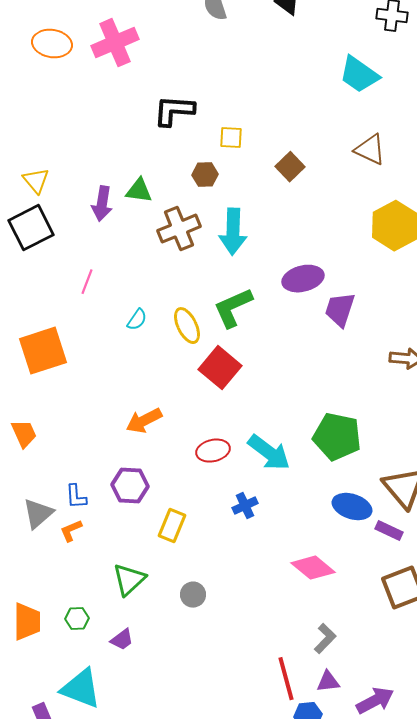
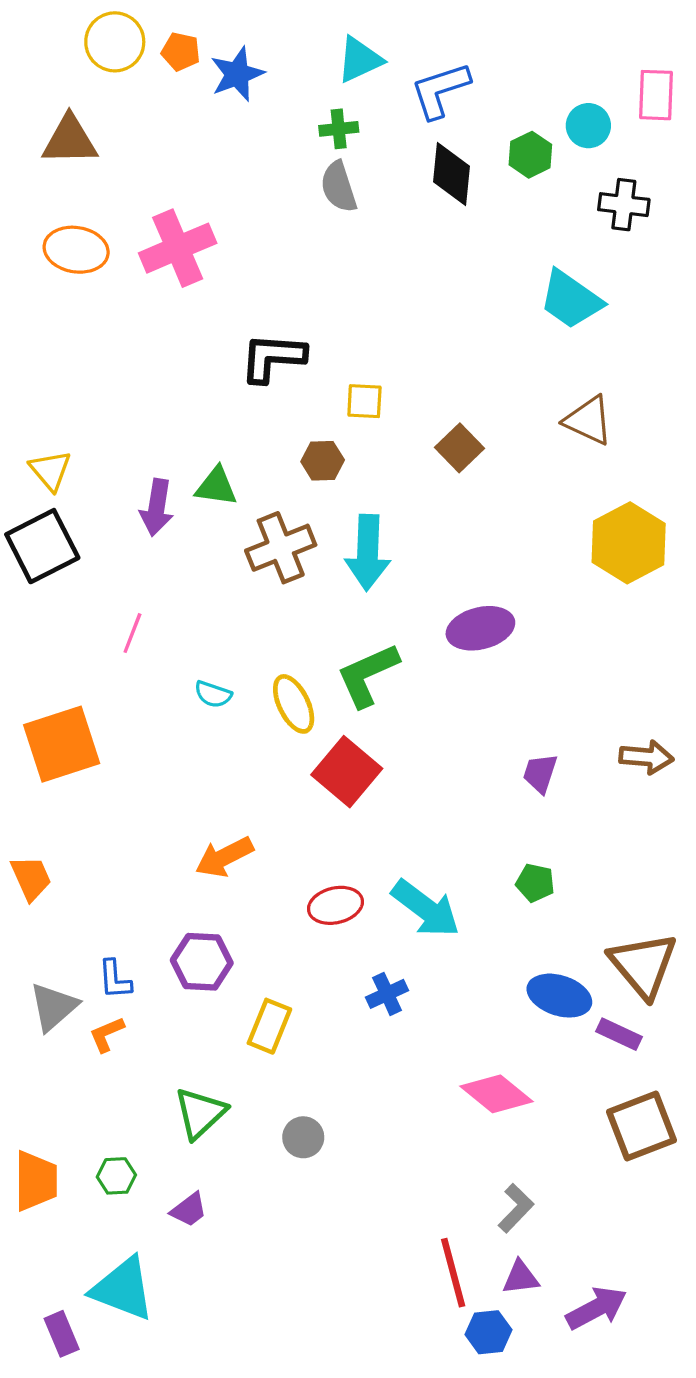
purple trapezoid: (340, 310) -> (540, 773), moved, size x0.7
cyan semicircle: (137, 320) -> (213, 694), turned 75
green pentagon: (337, 437) -> (535, 883), size x0.5

